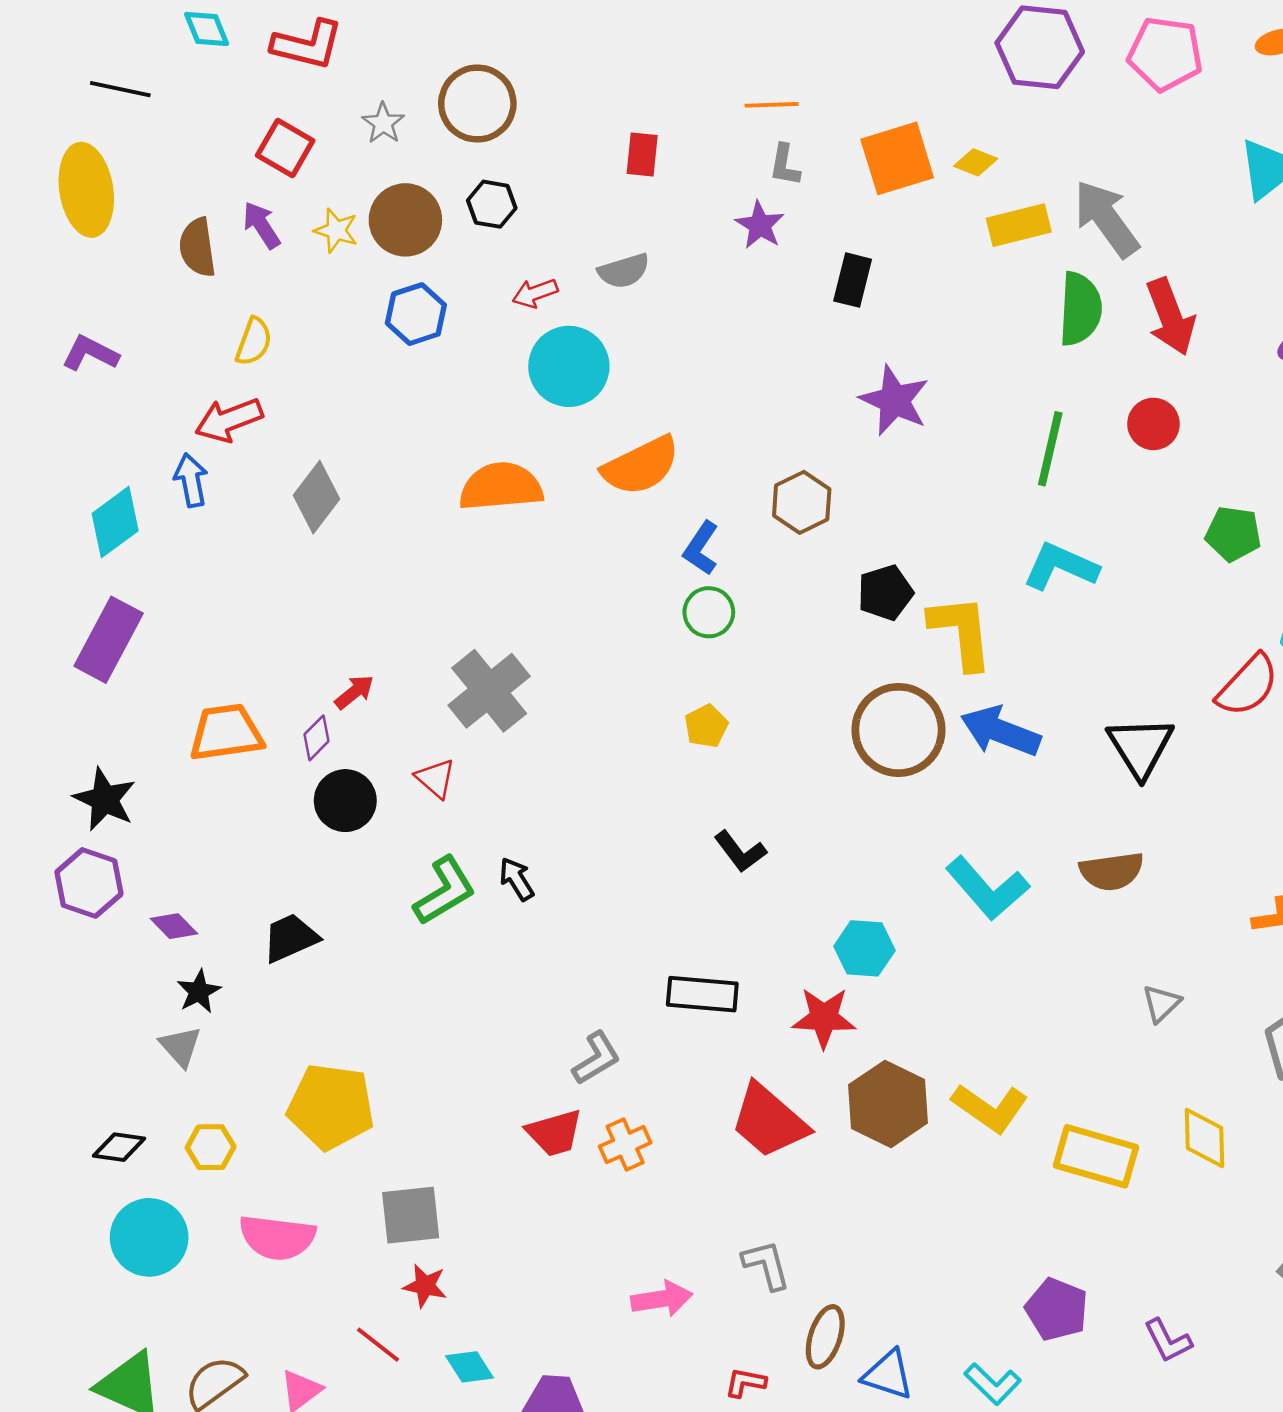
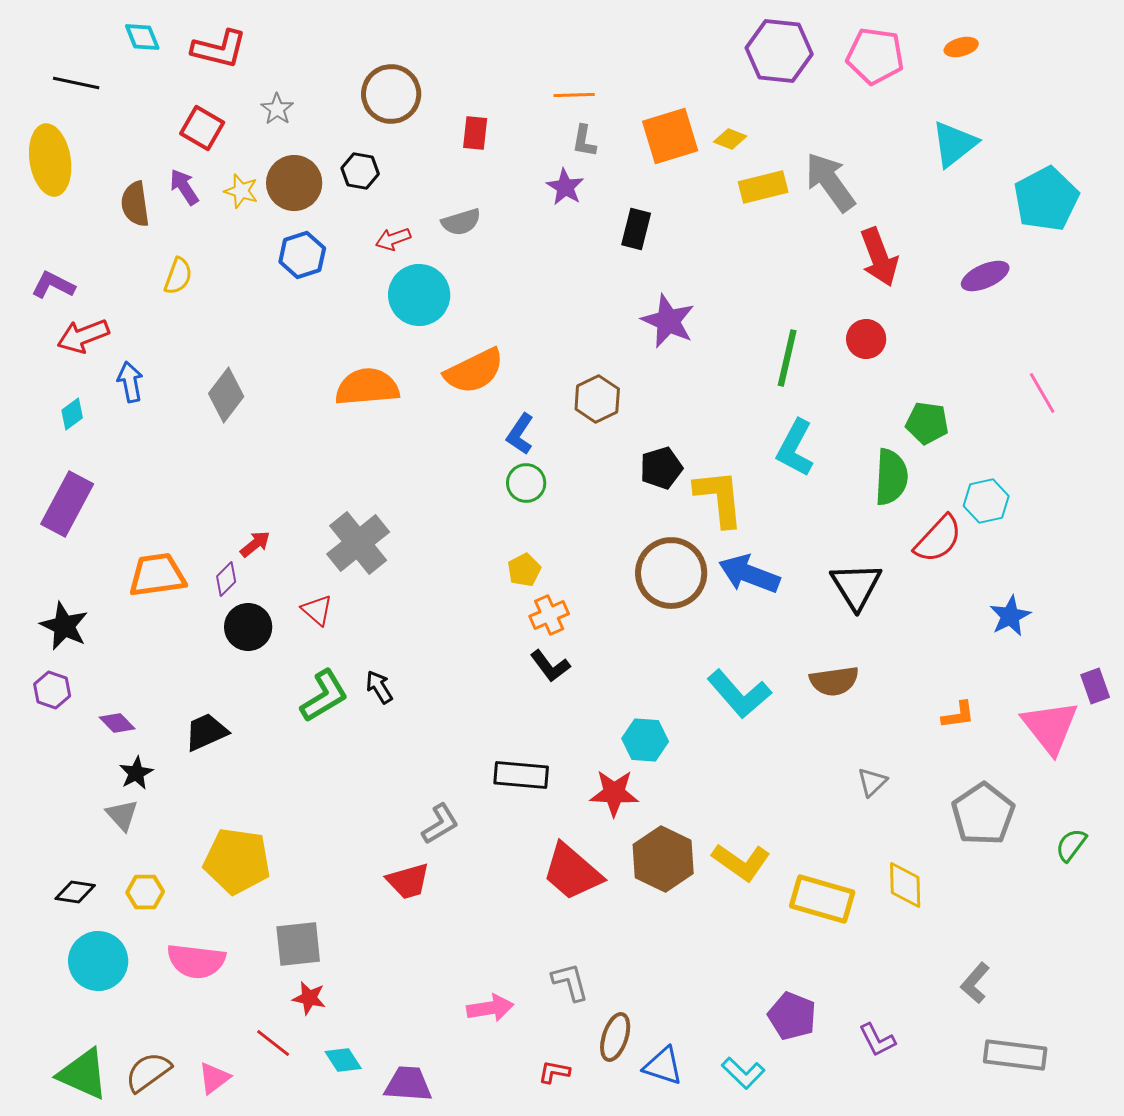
brown circle: (477, 104) -> (391, 94), moved
green semicircle: (1080, 309) -> (891, 477), moved
red arrow: (229, 420) -> (83, 336), moved
cyan diamond: (115, 522) -> (72, 414), size x0.6
cyan L-shape: (1061, 566) -> (795, 448), turned -86
purple hexagon: (89, 883) -> (52, 690), size x0.7
orange cross: (625, 1145) -> (549, 615), moved

